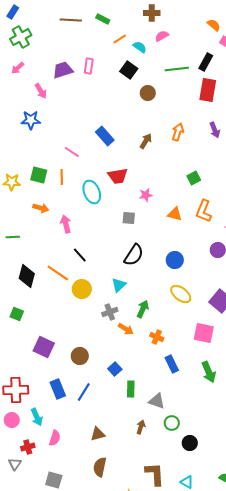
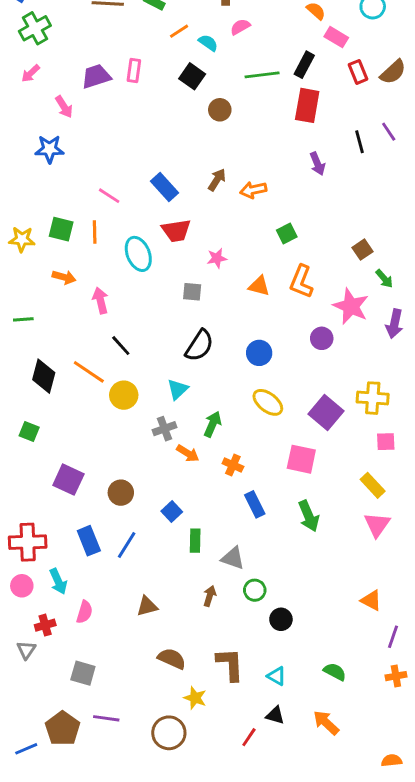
orange arrow: (178, 132) -> (253, 190), moved, turned -120
blue rectangle: (105, 136) -> (164, 187), moved
brown semicircle: (100, 467) -> (172, 659), moved, turned 102

